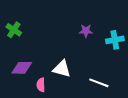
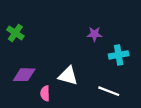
cyan cross: (115, 40) -> (119, 55), moved

